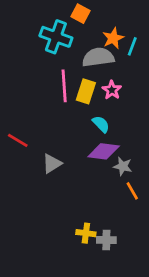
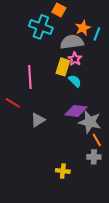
pink line: (64, 86) -> (30, 77), moved
pink star: (112, 90) -> (75, 59), moved
cyan semicircle: (101, 124) -> (75, 81), moved
gray star: (123, 166) -> (90, 122), size x1.6
gray cross: (106, 240) -> (94, 157), moved

